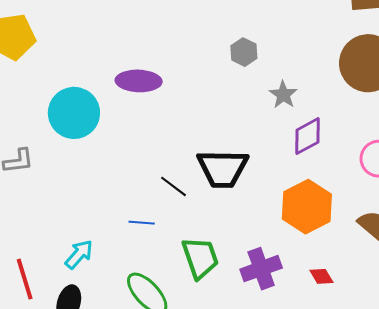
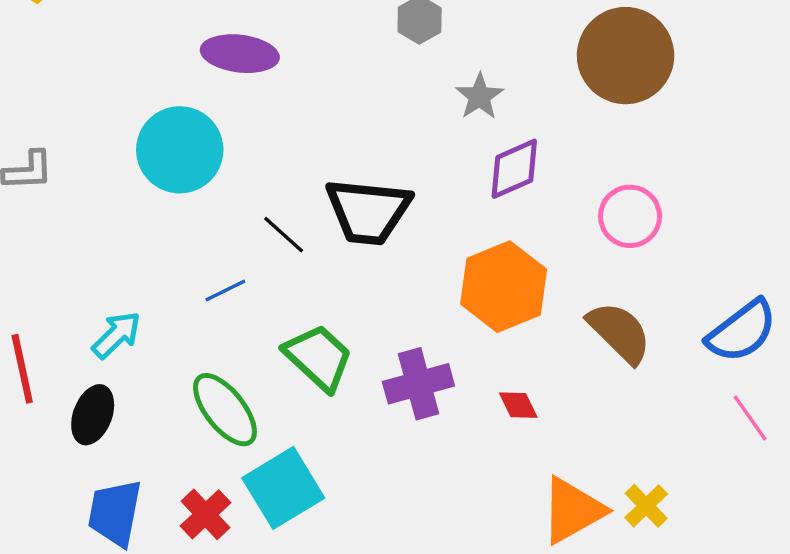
cyan circle: (74, 113) -> (180, 150), moved
blue line: (142, 223) -> (225, 291), turned -35
green trapezoid: (200, 258) -> (319, 357), turned -33

